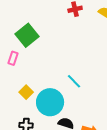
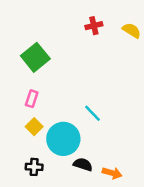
pink rectangle: (13, 58) -> (32, 99), moved

